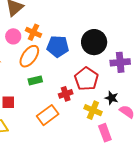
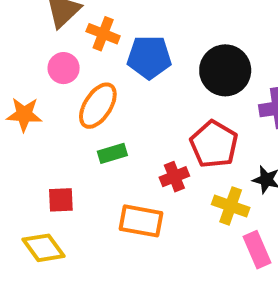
orange cross: (33, 32) -> (103, 34), moved
blue pentagon: (58, 46) -> (149, 57), moved
orange rectangle: (48, 115) -> (141, 221), turned 50

